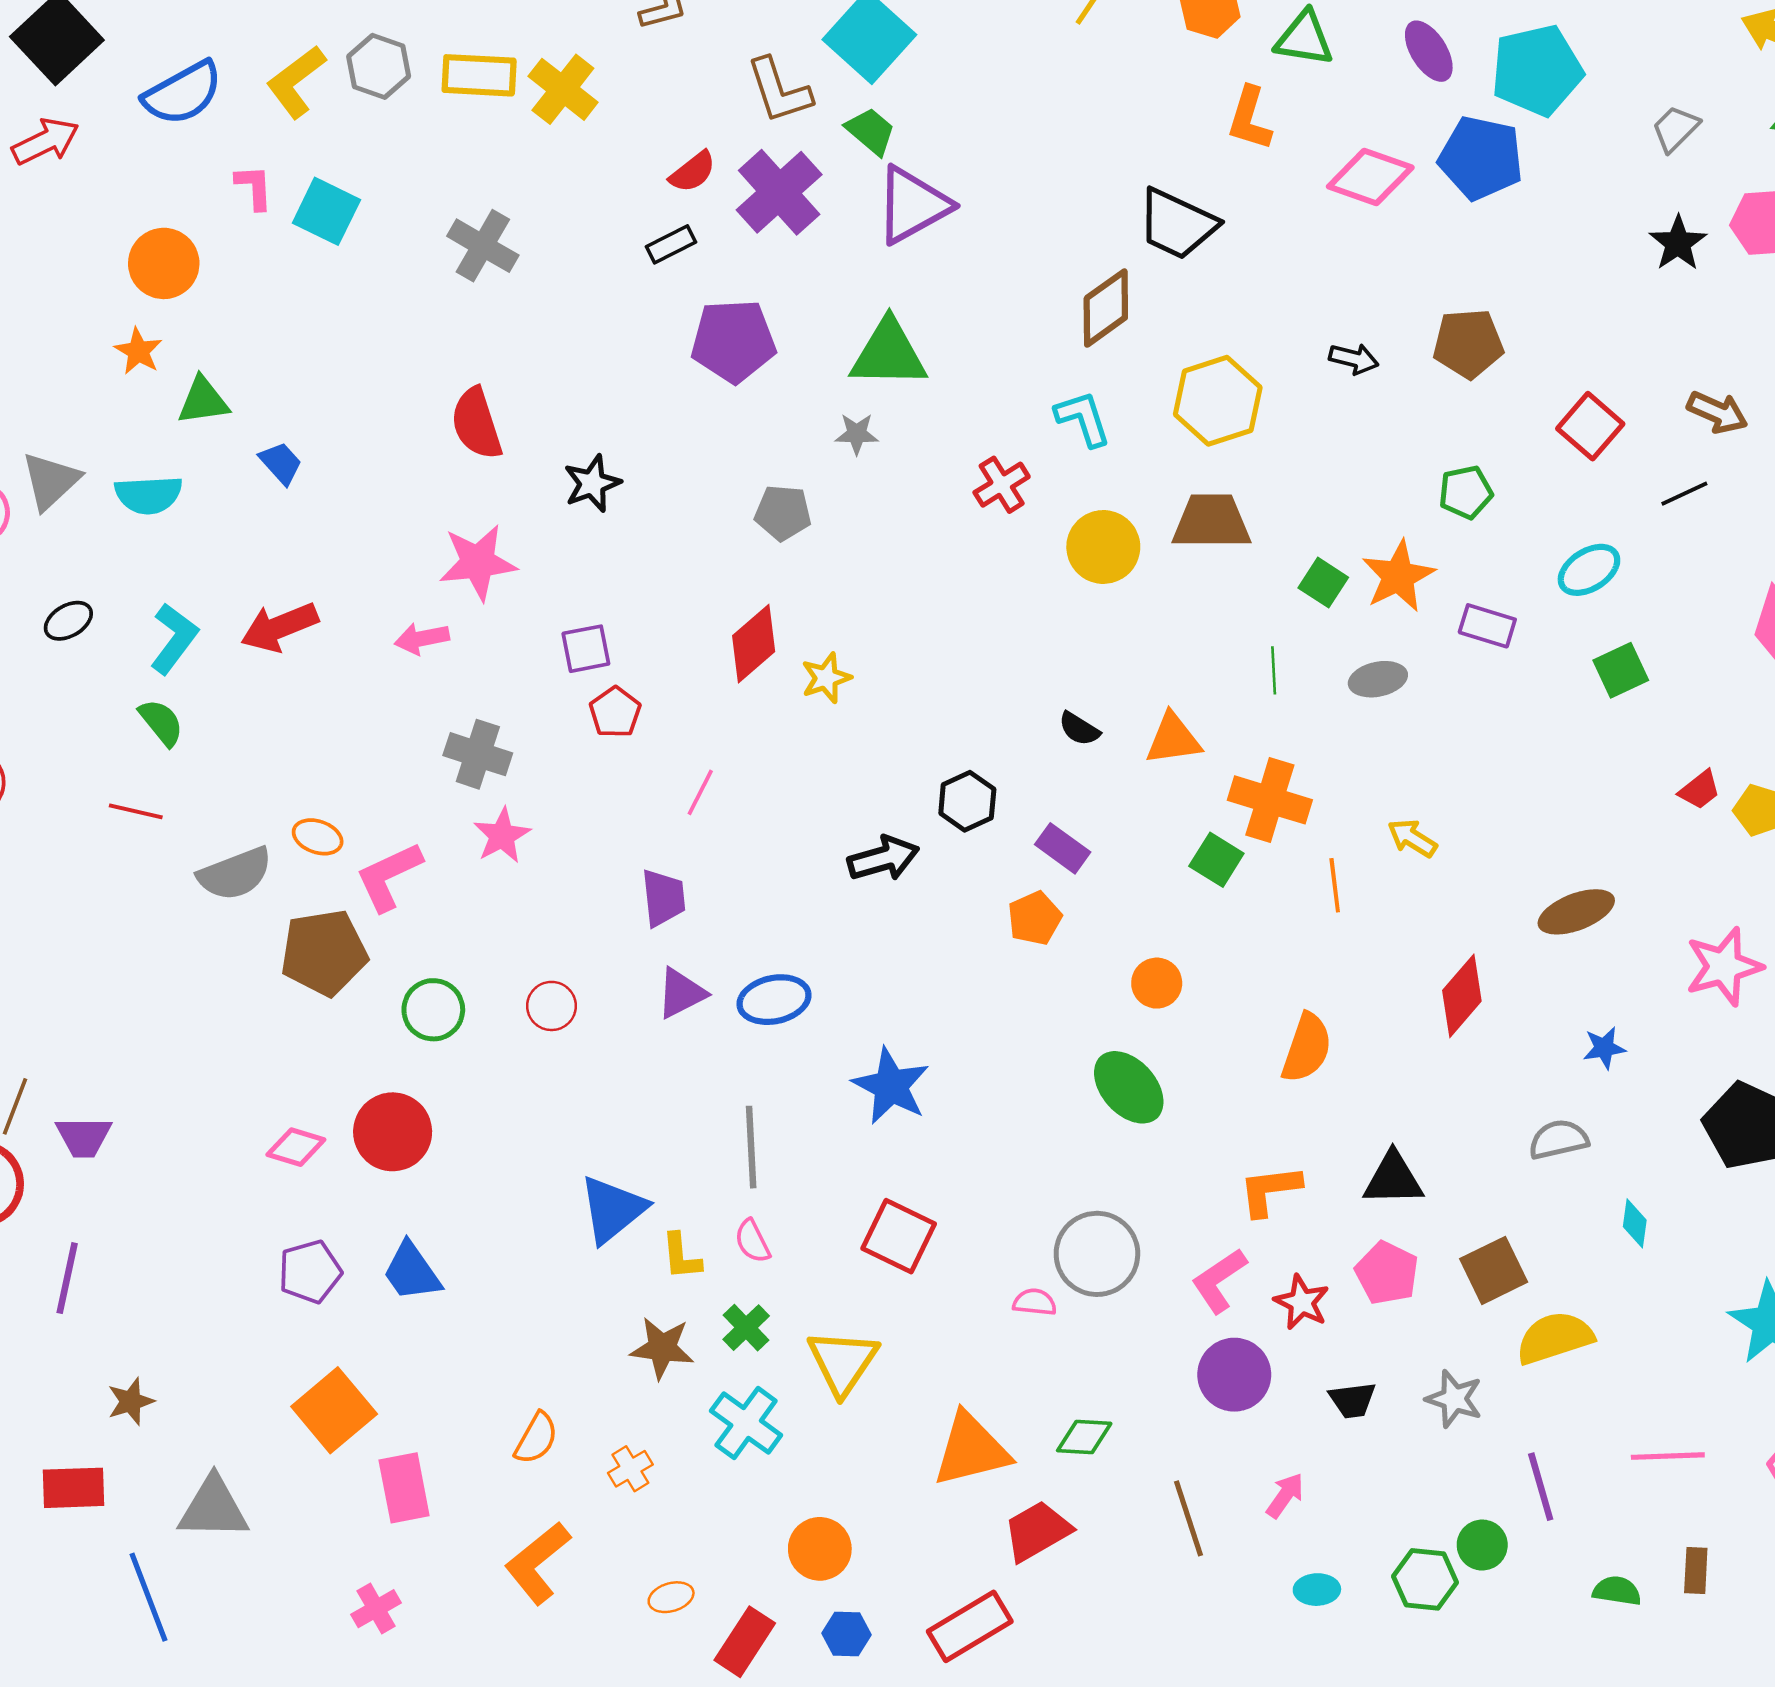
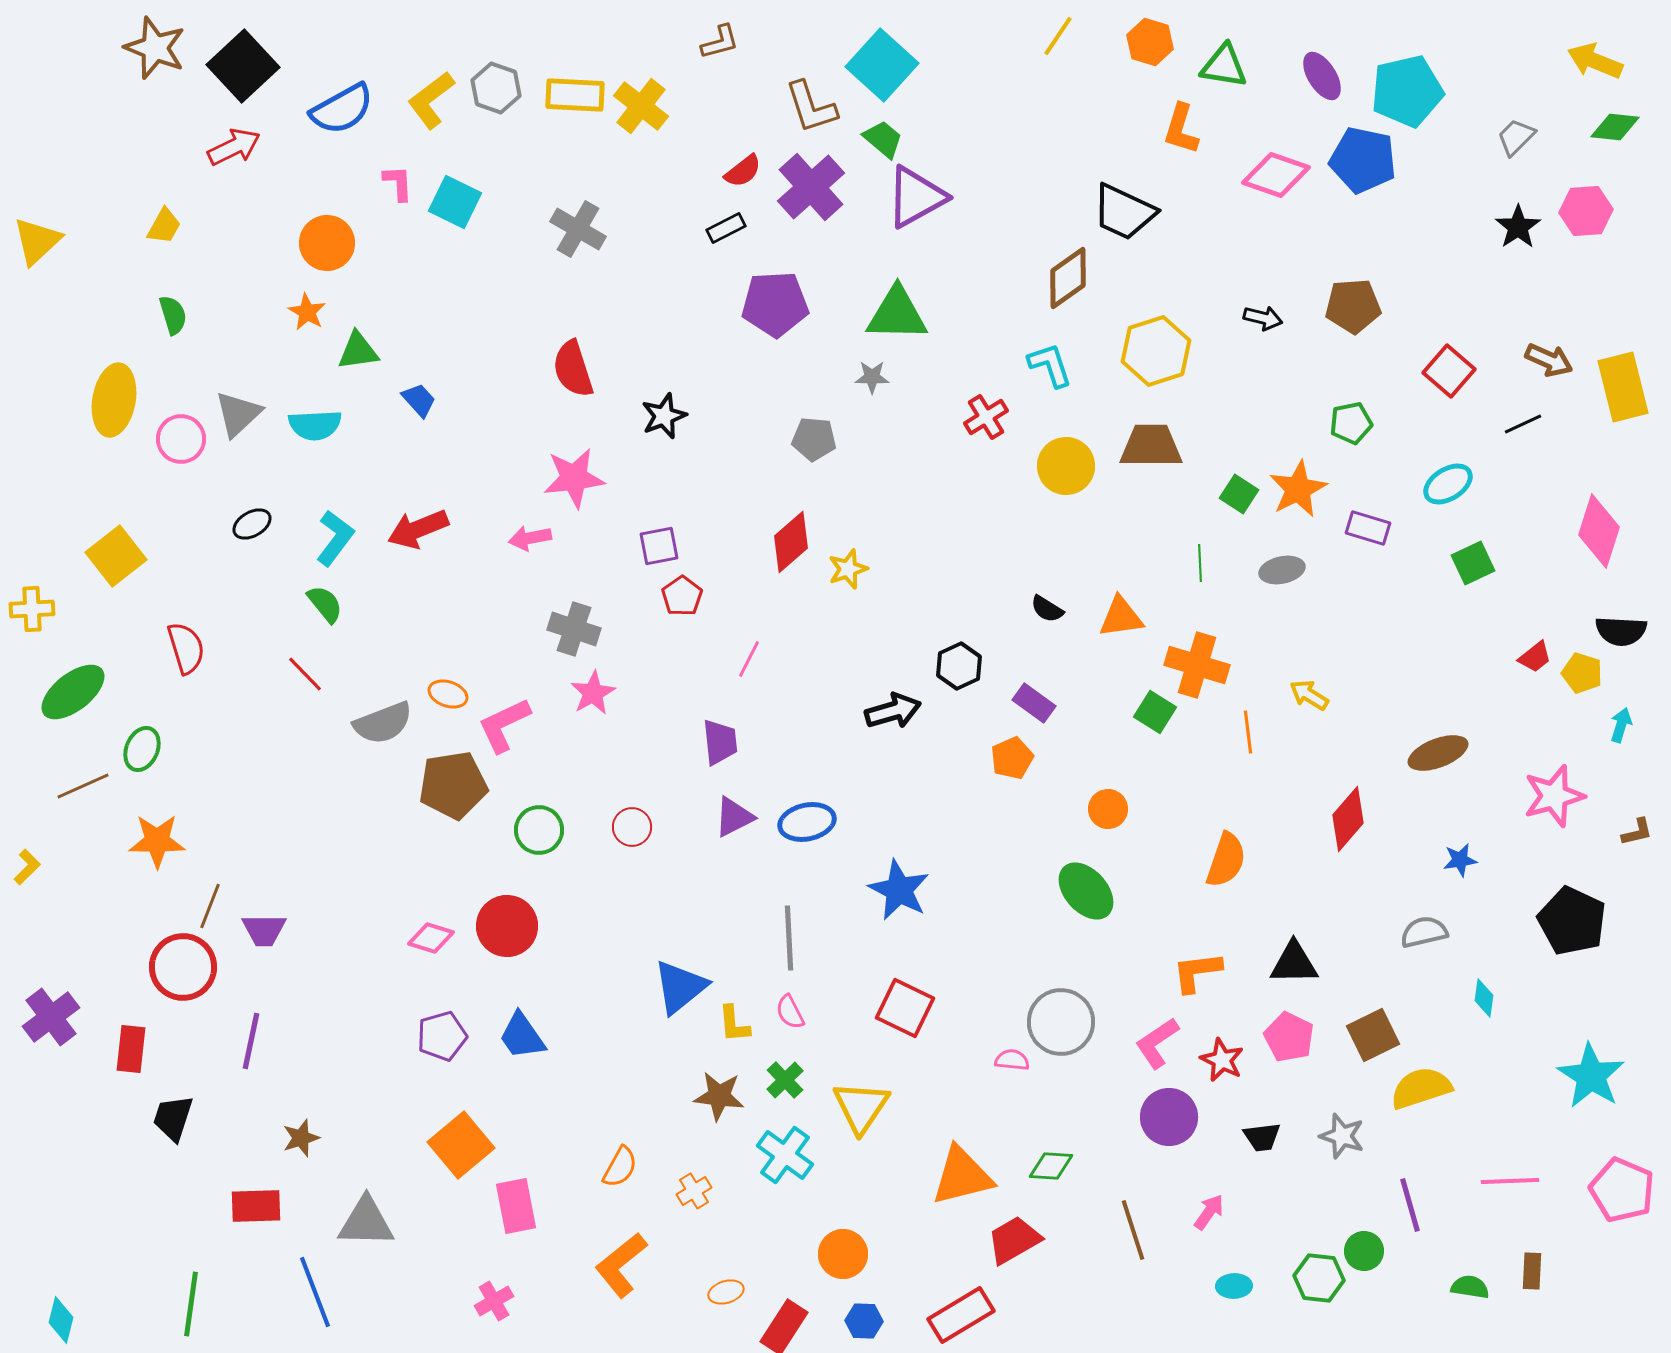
red line: (136, 811) -> (305, 674), turned 33

